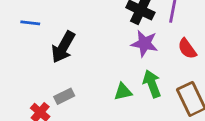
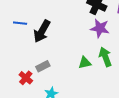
blue line: (30, 23) -> (20, 23), moved

